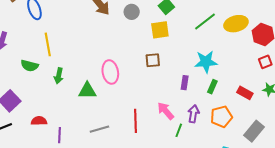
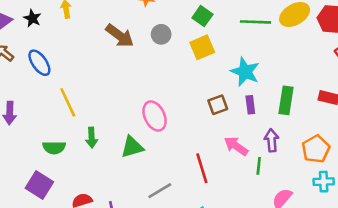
green line: (205, 21) -> (255, 22), turned 55
brown square: (153, 60) -> (218, 105), moved
cyan star: (206, 62) -> (245, 72), moved, turned -30
green semicircle: (30, 66) -> (54, 148), moved
green rectangle: (212, 87) -> (286, 100), size x1.5
orange pentagon: (221, 117) -> (316, 149), moved

